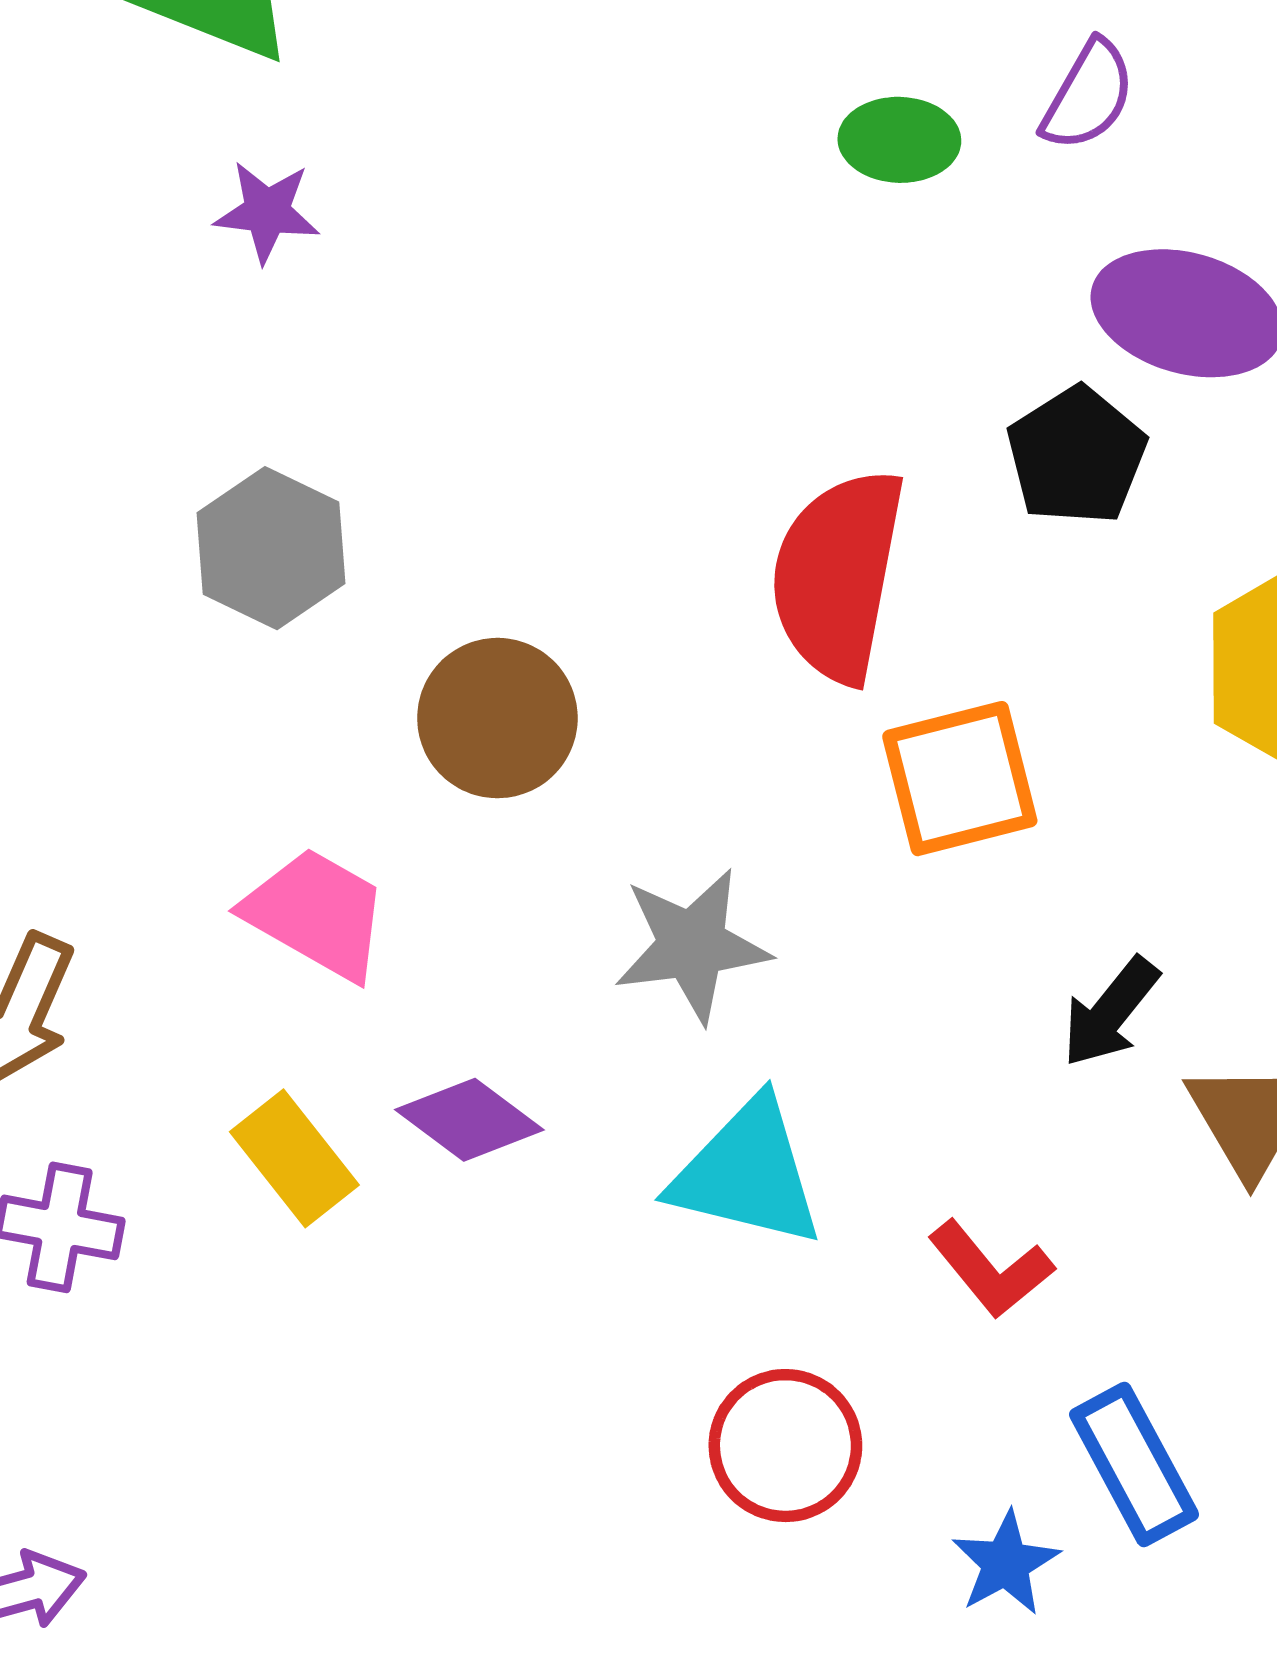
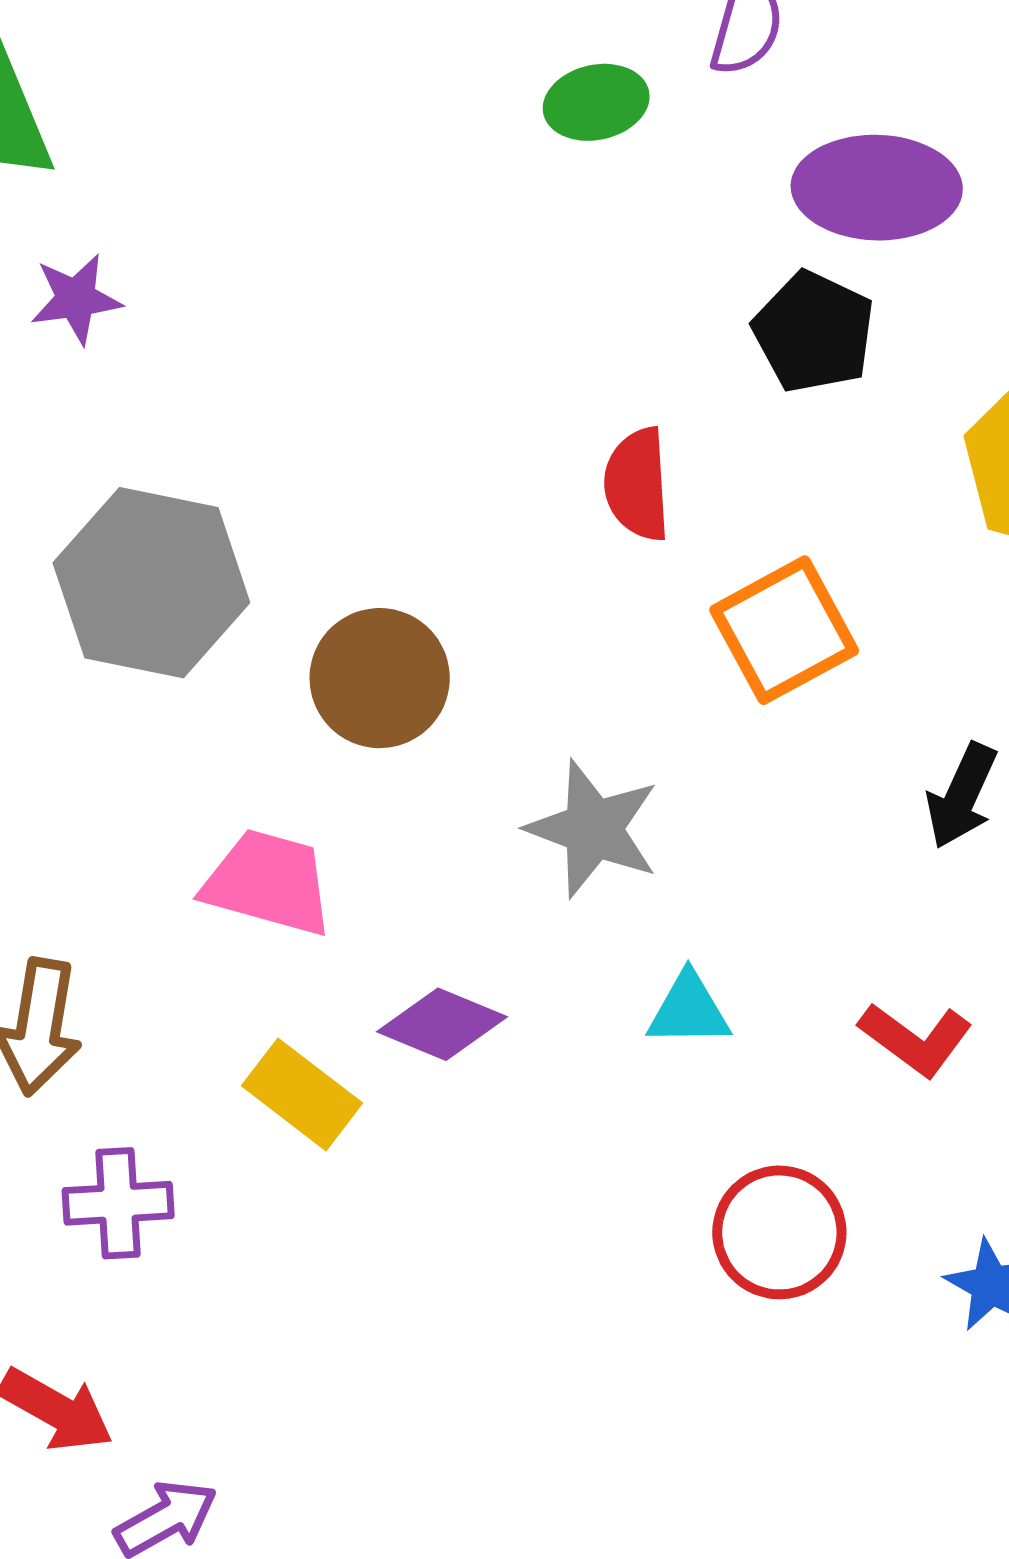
gray hexagon: (271, 548) -> (151, 583), size x1.4
red semicircle: (838, 575) -> (637, 484), size x0.6
gray star: (692, 945) -> (593, 829), turned -30
cyan triangle: (747, 1173) -> (689, 1010), size x0.6

